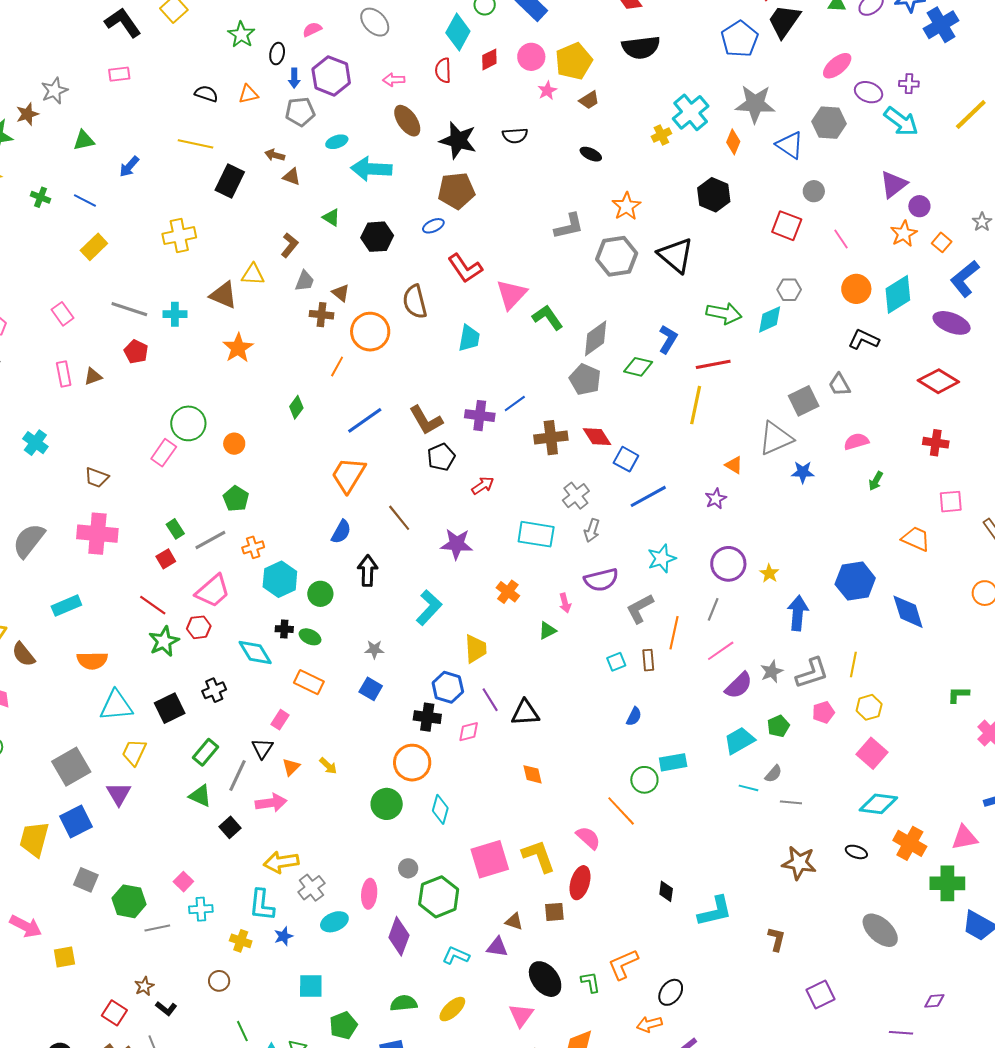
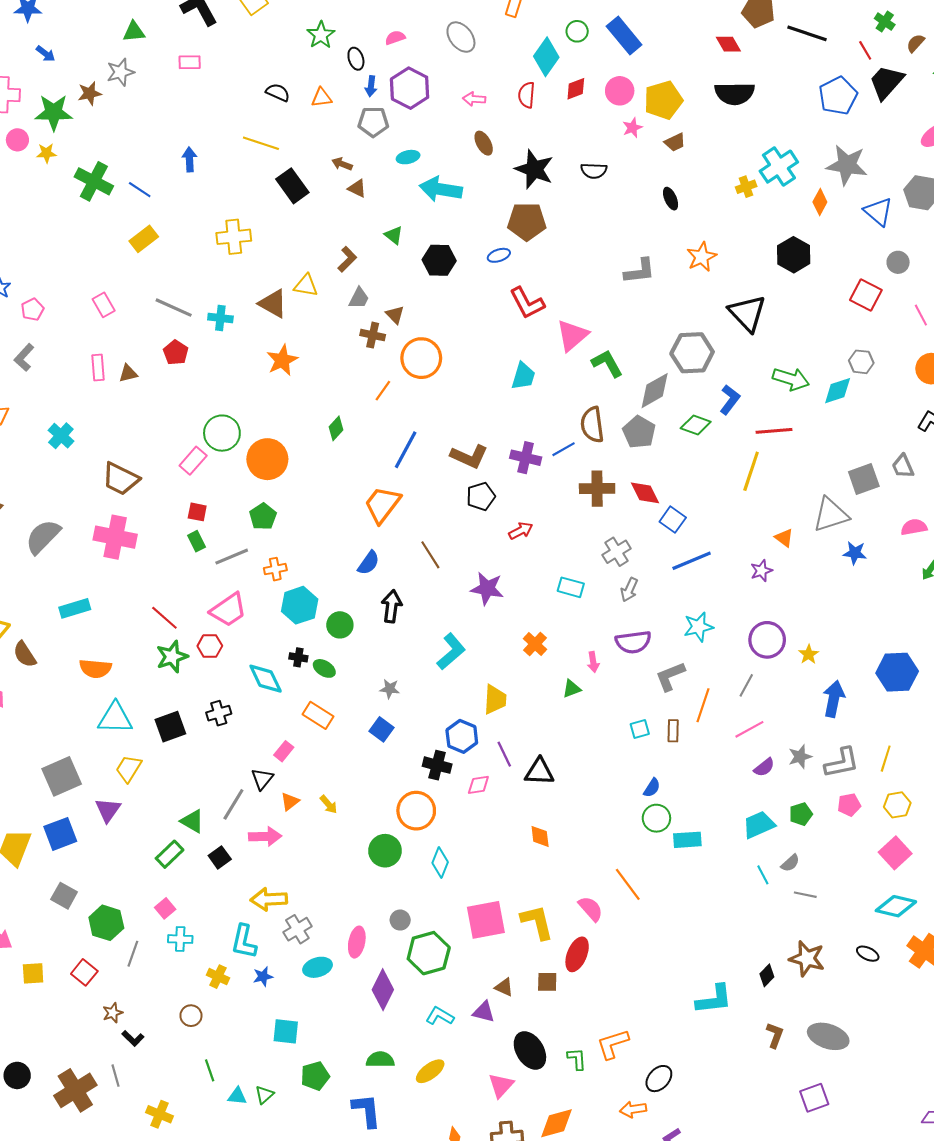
black ellipse: (277, 54) -> (356, 59), turned -35
brown ellipse: (407, 121) -> (484, 143), size x0.7
green triangle: (84, 140) -> (134, 32), moved
black ellipse: (591, 154) -> (671, 199), turned 35
blue arrow: (129, 167) -> (189, 159), turned 130
black rectangle: (230, 181) -> (292, 186), turned -68
green cross: (40, 197) -> (94, 181), size x1.8
gray hexagon: (617, 256) -> (692, 353), moved
brown semicircle: (415, 302) -> (592, 425), moved
blue line: (365, 420) -> (406, 450), turned -33
brown L-shape: (426, 420) -> (469, 456), turned -42
orange circle: (234, 444) -> (267, 459), size x1.8
brown trapezoid: (97, 477) -> (121, 479), size x1.5
cyan rectangle: (536, 534) -> (571, 587), size x0.7
red square: (166, 559) -> (197, 512), moved, turned 36
purple semicircle: (739, 685) -> (764, 767), size x0.7
green rectangle: (205, 752) -> (170, 854), moved
green circle: (644, 780) -> (656, 818), moved
cyan line: (749, 788) -> (763, 875), turned 42
black diamond: (666, 891) -> (767, 975), moved, turned 30
gray line: (157, 928) -> (133, 954), turned -65
gray ellipse: (880, 930) -> (828, 1036), moved, turned -30
red square: (114, 1013) -> (84, 972), moved

